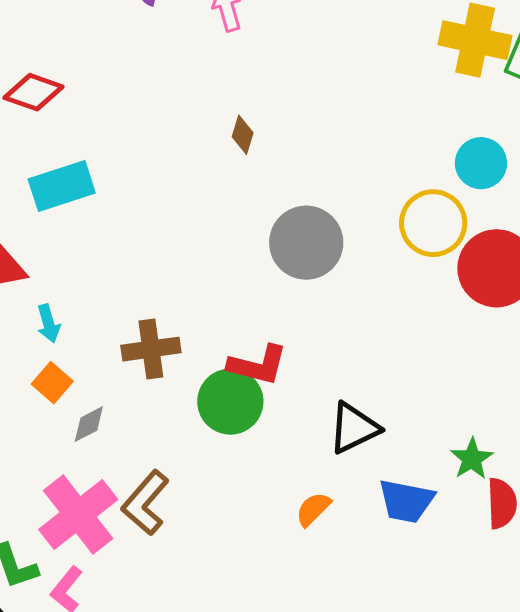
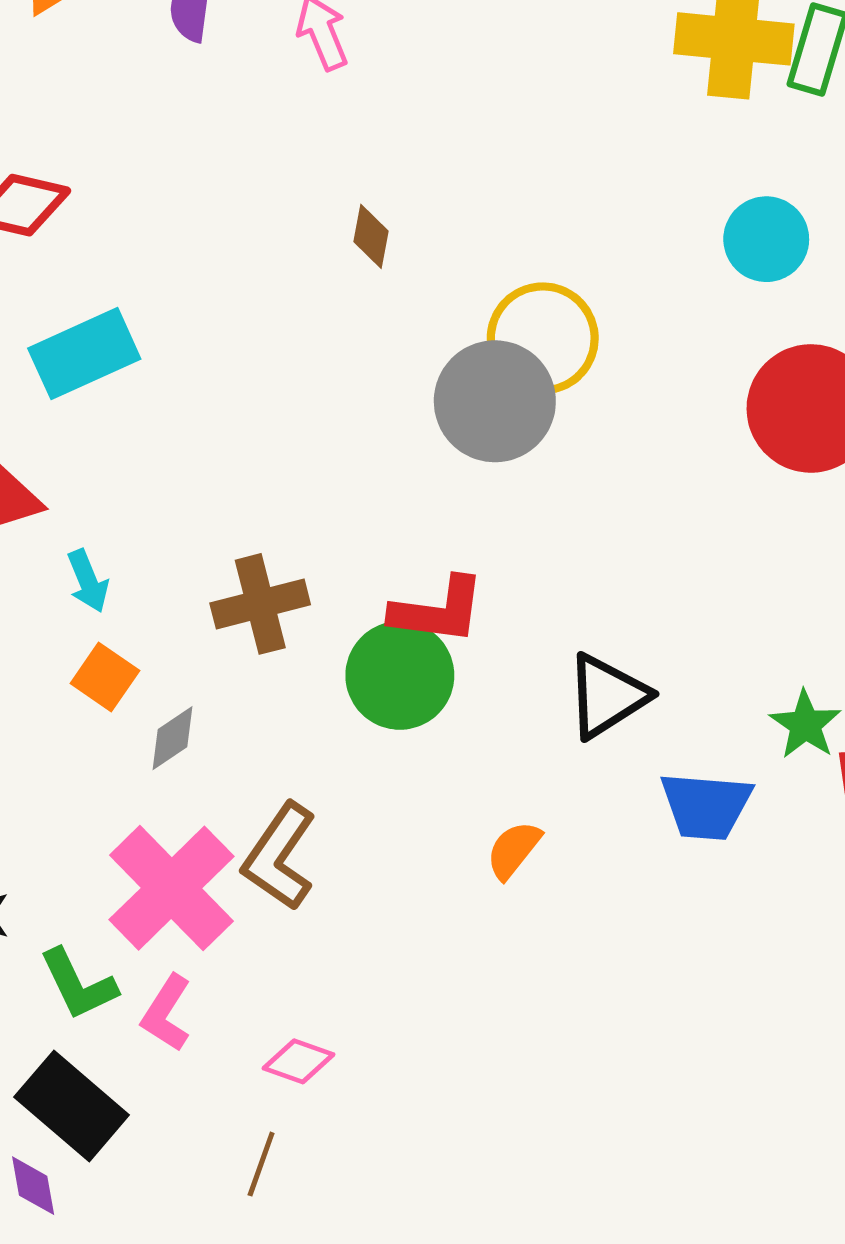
yellow circle: (433, 223) -> (543, 338), moved
orange semicircle: (313, 509) -> (514, 850), moved

